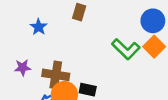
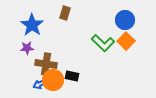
blue star: (39, 27) -> (32, 25), size x1.6
purple star: (23, 68) -> (27, 48), moved

